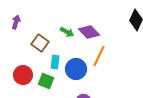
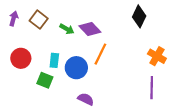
brown square: (40, 43) -> (39, 20), moved
red circle: (23, 75) -> (21, 58), moved

